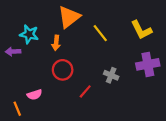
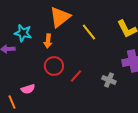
gray cross: (111, 75) -> (109, 80), moved
red line: (85, 91) -> (76, 76), moved

